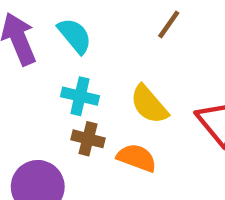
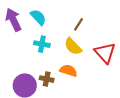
brown line: (169, 24) -> (78, 24), moved
brown cross: (88, 139) -> (47, 79), moved

